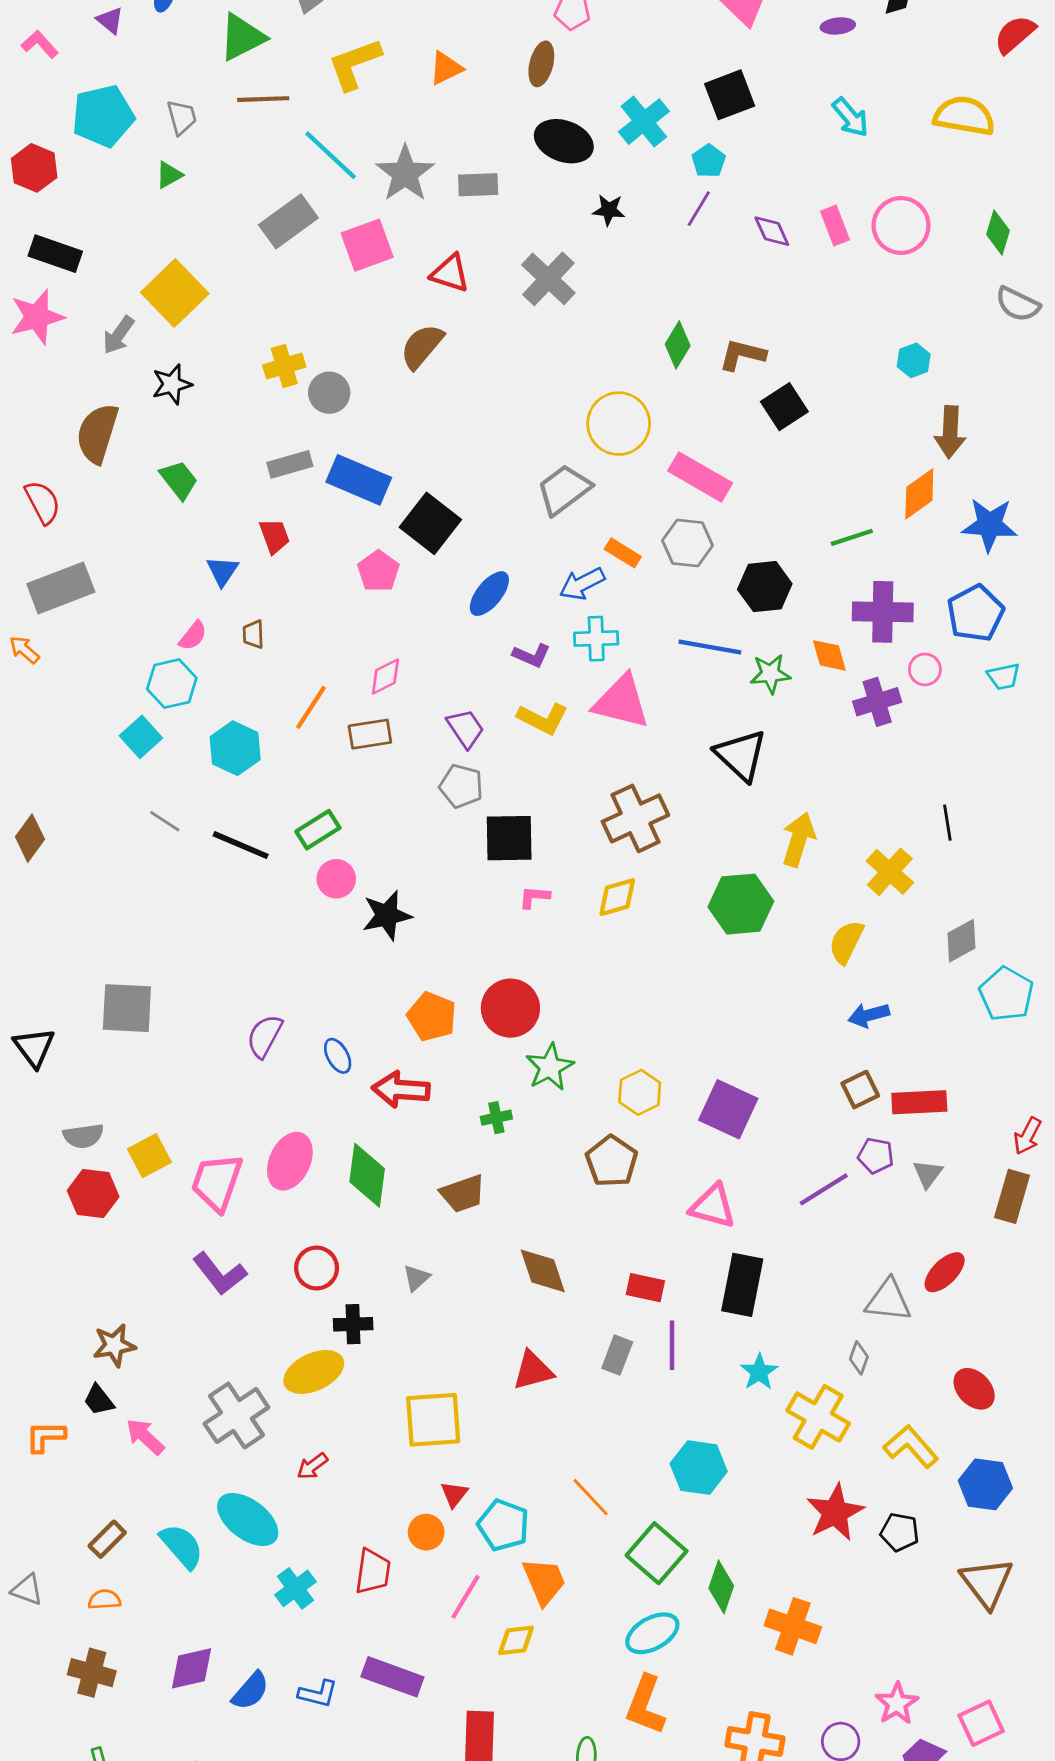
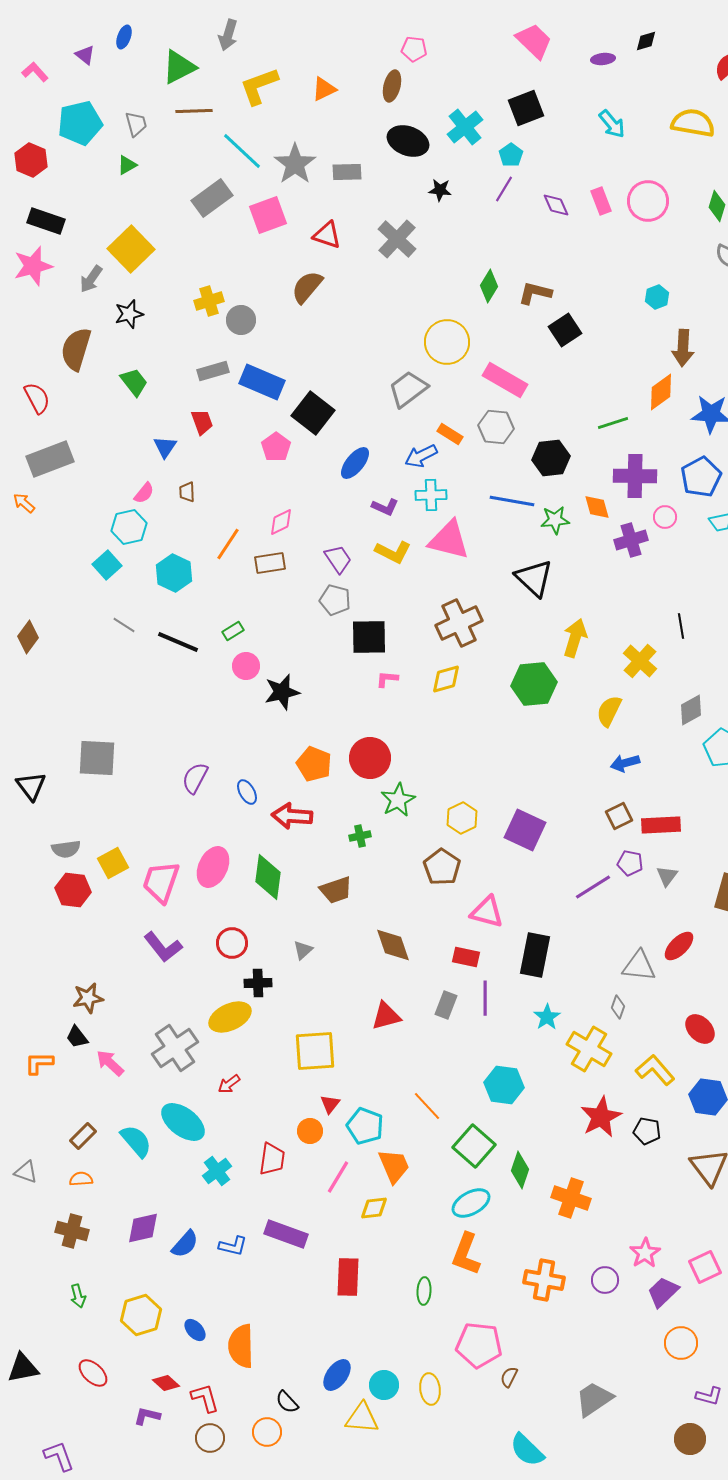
green rectangle: (318, 830) -> (233, 631), size x0.7
pink triangle: (713, 1206) -> (487, 912), moved

